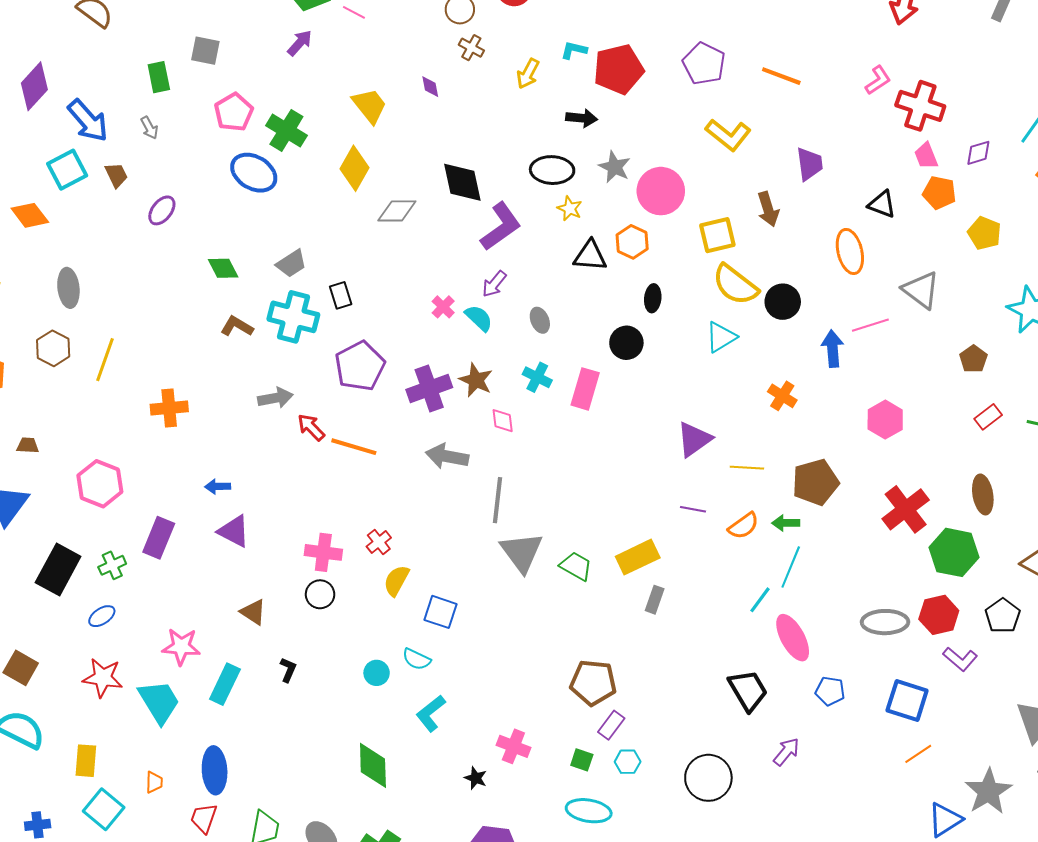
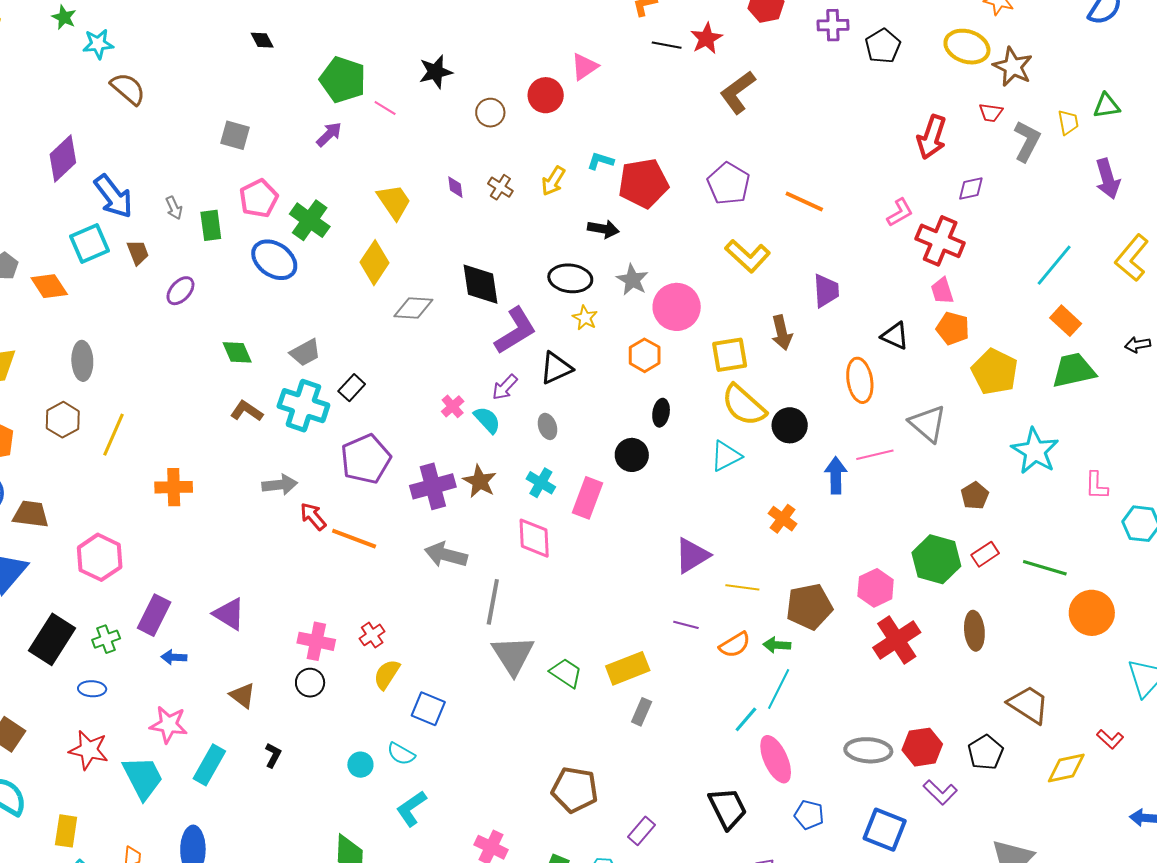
brown cross: (471, 48) -> (500, 187), moved
green rectangle: (159, 77) -> (211, 225), moved
purple diamond: (978, 153) -> (971, 189), moved
yellow pentagon: (984, 233) -> (995, 372), size x1.4
black triangle: (590, 256) -> (556, 368), moved, turned -33
black rectangle: (341, 295) -> (352, 388), turned 56
pink hexagon: (885, 420) -> (876, 588), moved
pink diamond: (503, 421) -> (534, 538), moved, size x1.6
brown trapezoid: (28, 445) -> (31, 514), size x1.6
blue arrow: (218, 487) -> (174, 657), moved
green hexagon: (954, 552) -> (936, 559), moved
blue ellipse: (102, 616) -> (92, 689), turned 32
purple rectangle: (611, 725) -> (642, 831), moved

